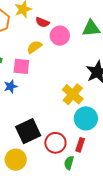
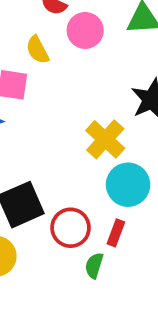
yellow semicircle: (34, 47) -> (38, 50), turned -84

